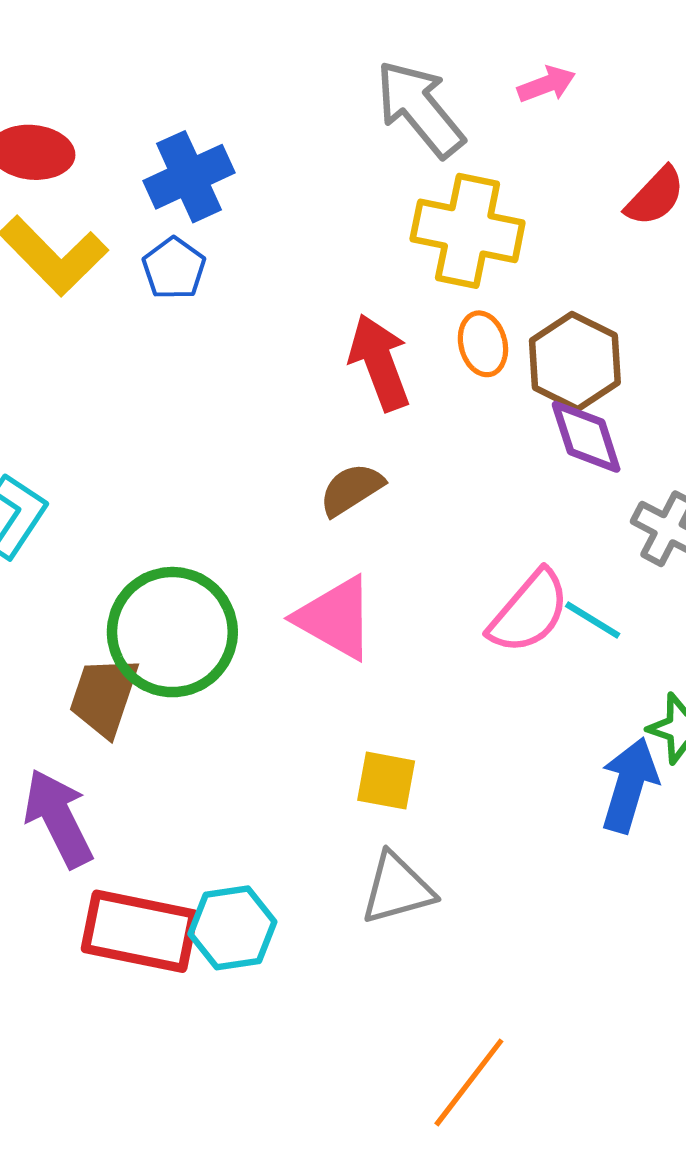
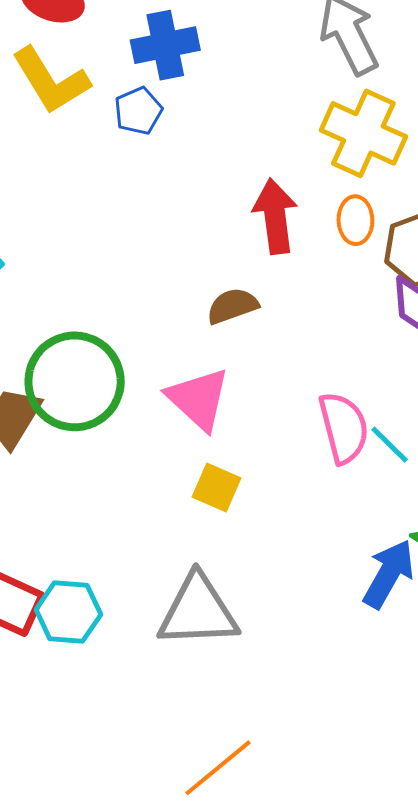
pink semicircle: (529, 612) -> (344, 428), turned -68
yellow square: (386, 781) -> (216, 488), moved
gray triangle: (397, 889) -> (198, 611), size x1.4

